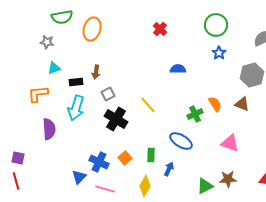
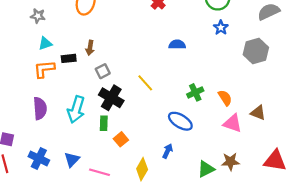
orange L-shape: (38, 94) -> (44, 69), moved
orange semicircle: (215, 104) -> (225, 98), moved
brown triangle: (242, 104) -> (258, 113), moved
cyan arrow: (76, 108) -> (76, 109), moved
green rectangle: (151, 155) -> (104, 123), moved
blue cross: (99, 162) -> (39, 158), moved

